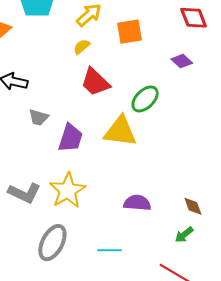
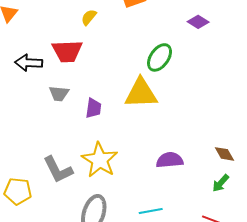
purple diamond: (182, 61) -> (198, 22), moved
red trapezoid: (95, 82) -> (67, 51), moved, turned -36
purple trapezoid: (71, 138) -> (94, 108), size x0.7
gray L-shape: (24, 193) -> (58, 170), turned 48

